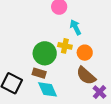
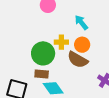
cyan arrow: (76, 27) -> (81, 22), moved
brown semicircle: (86, 76) -> (78, 60), moved

